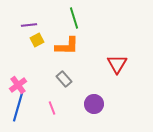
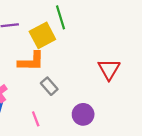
yellow square: (37, 40) -> (42, 35), moved, size x1.6
orange L-shape: (67, 46) -> (31, 61), moved

